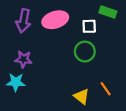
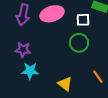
cyan star: (16, 82) -> (30, 71), moved
yellow triangle: (82, 96) -> (65, 84), moved

